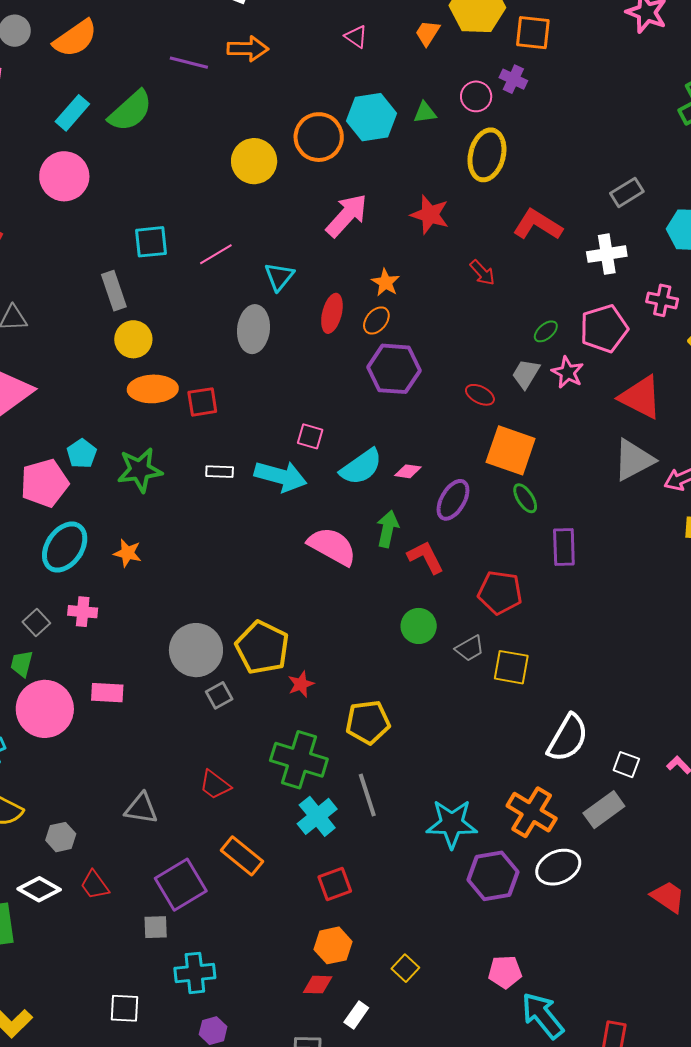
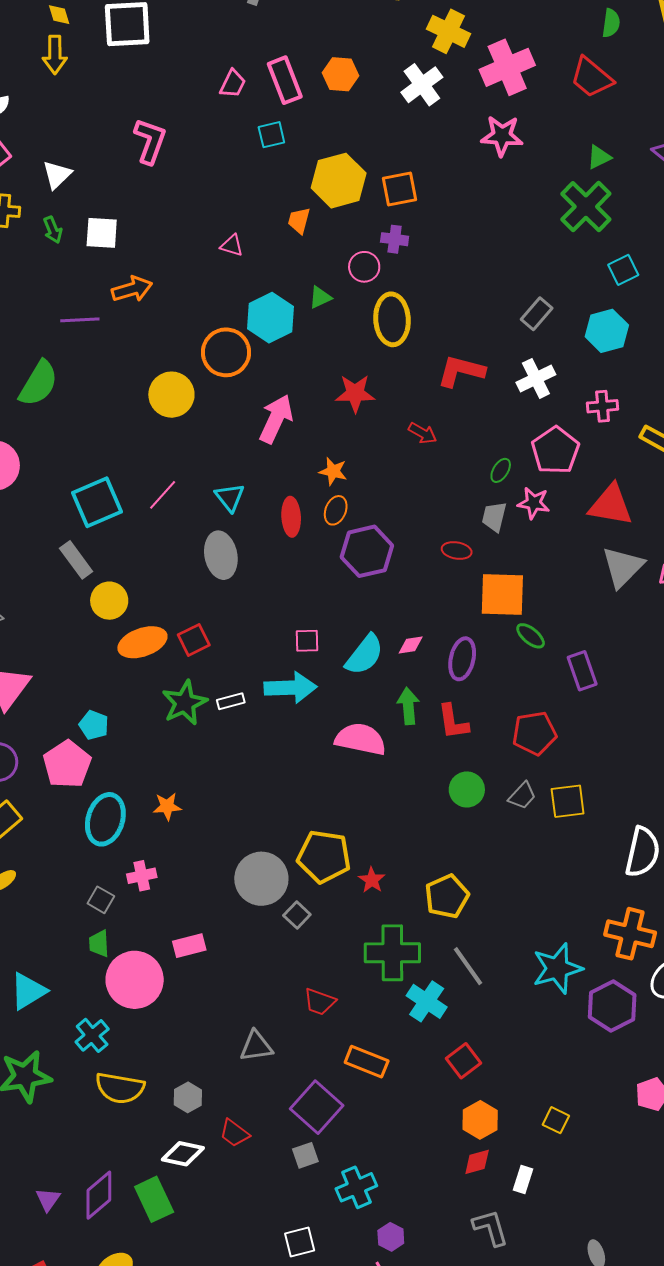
cyan square: (151, 242) -> (97, 502), size x1.4
green star: (140, 470) -> (185, 703), moved
red L-shape: (426, 557) -> (453, 722), turned -144

